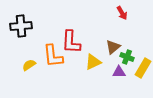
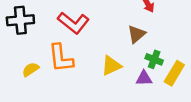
red L-shape: (71, 42) -> (73, 23), moved, turned -55
brown triangle: (113, 47) -> (136, 34), moved

